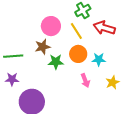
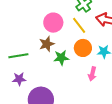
pink arrow: (85, 80) -> (92, 74), turned 40

